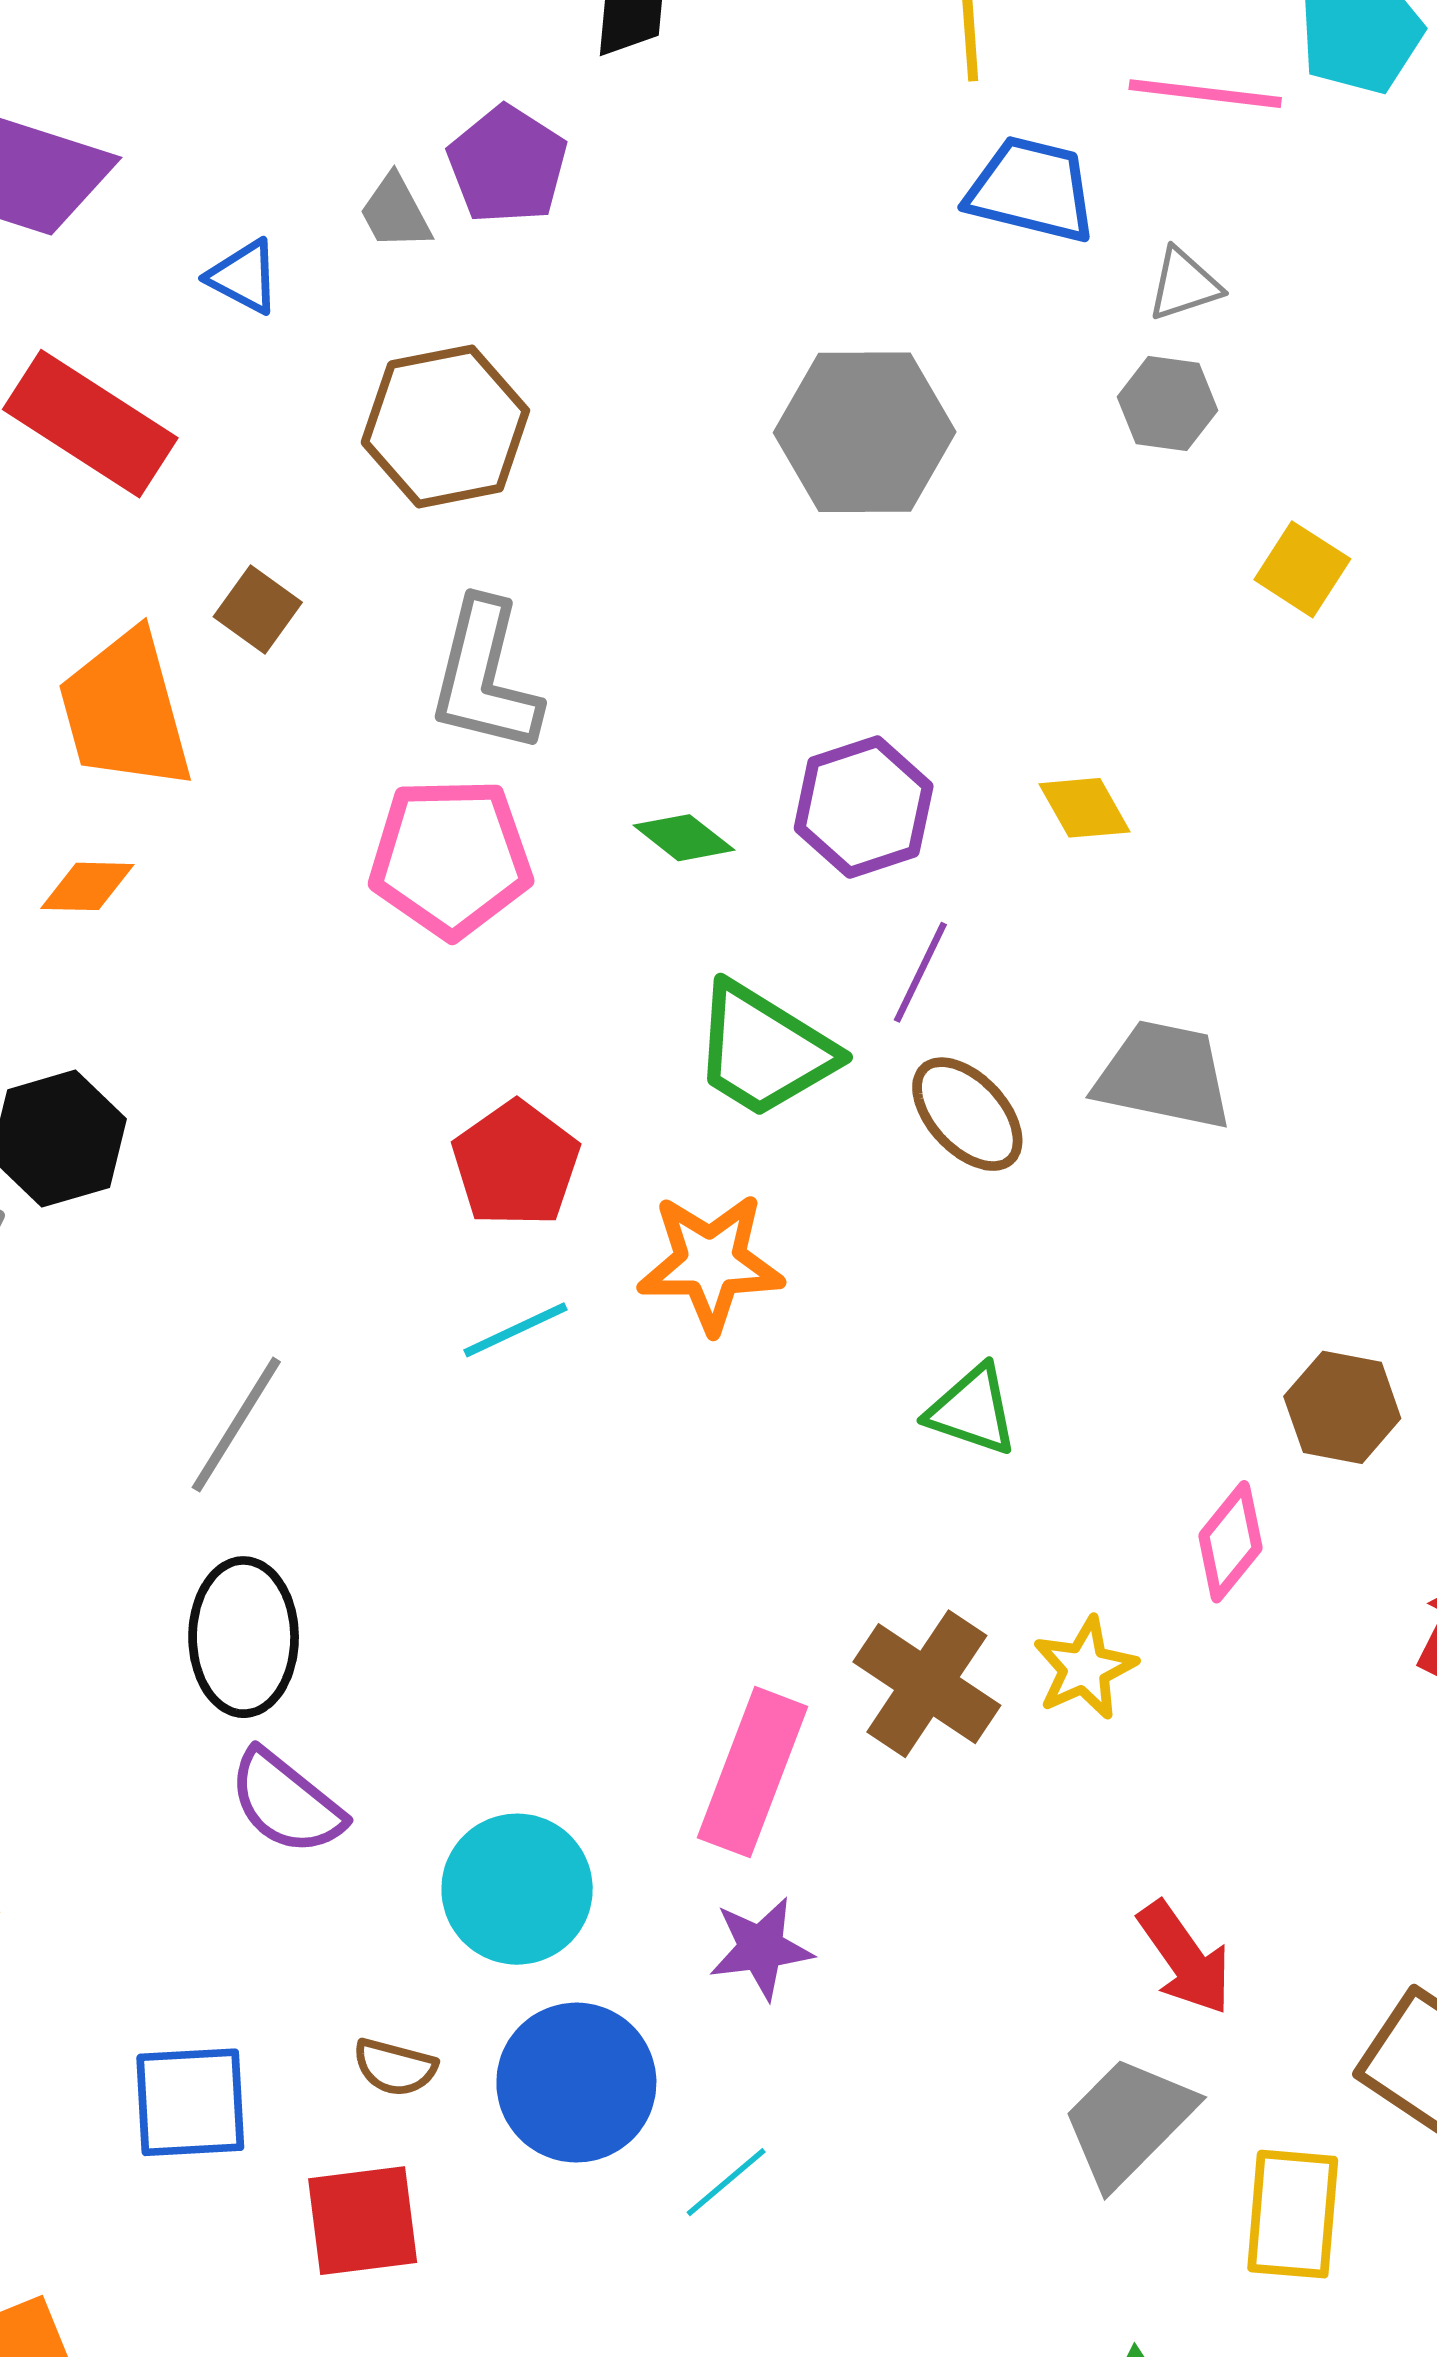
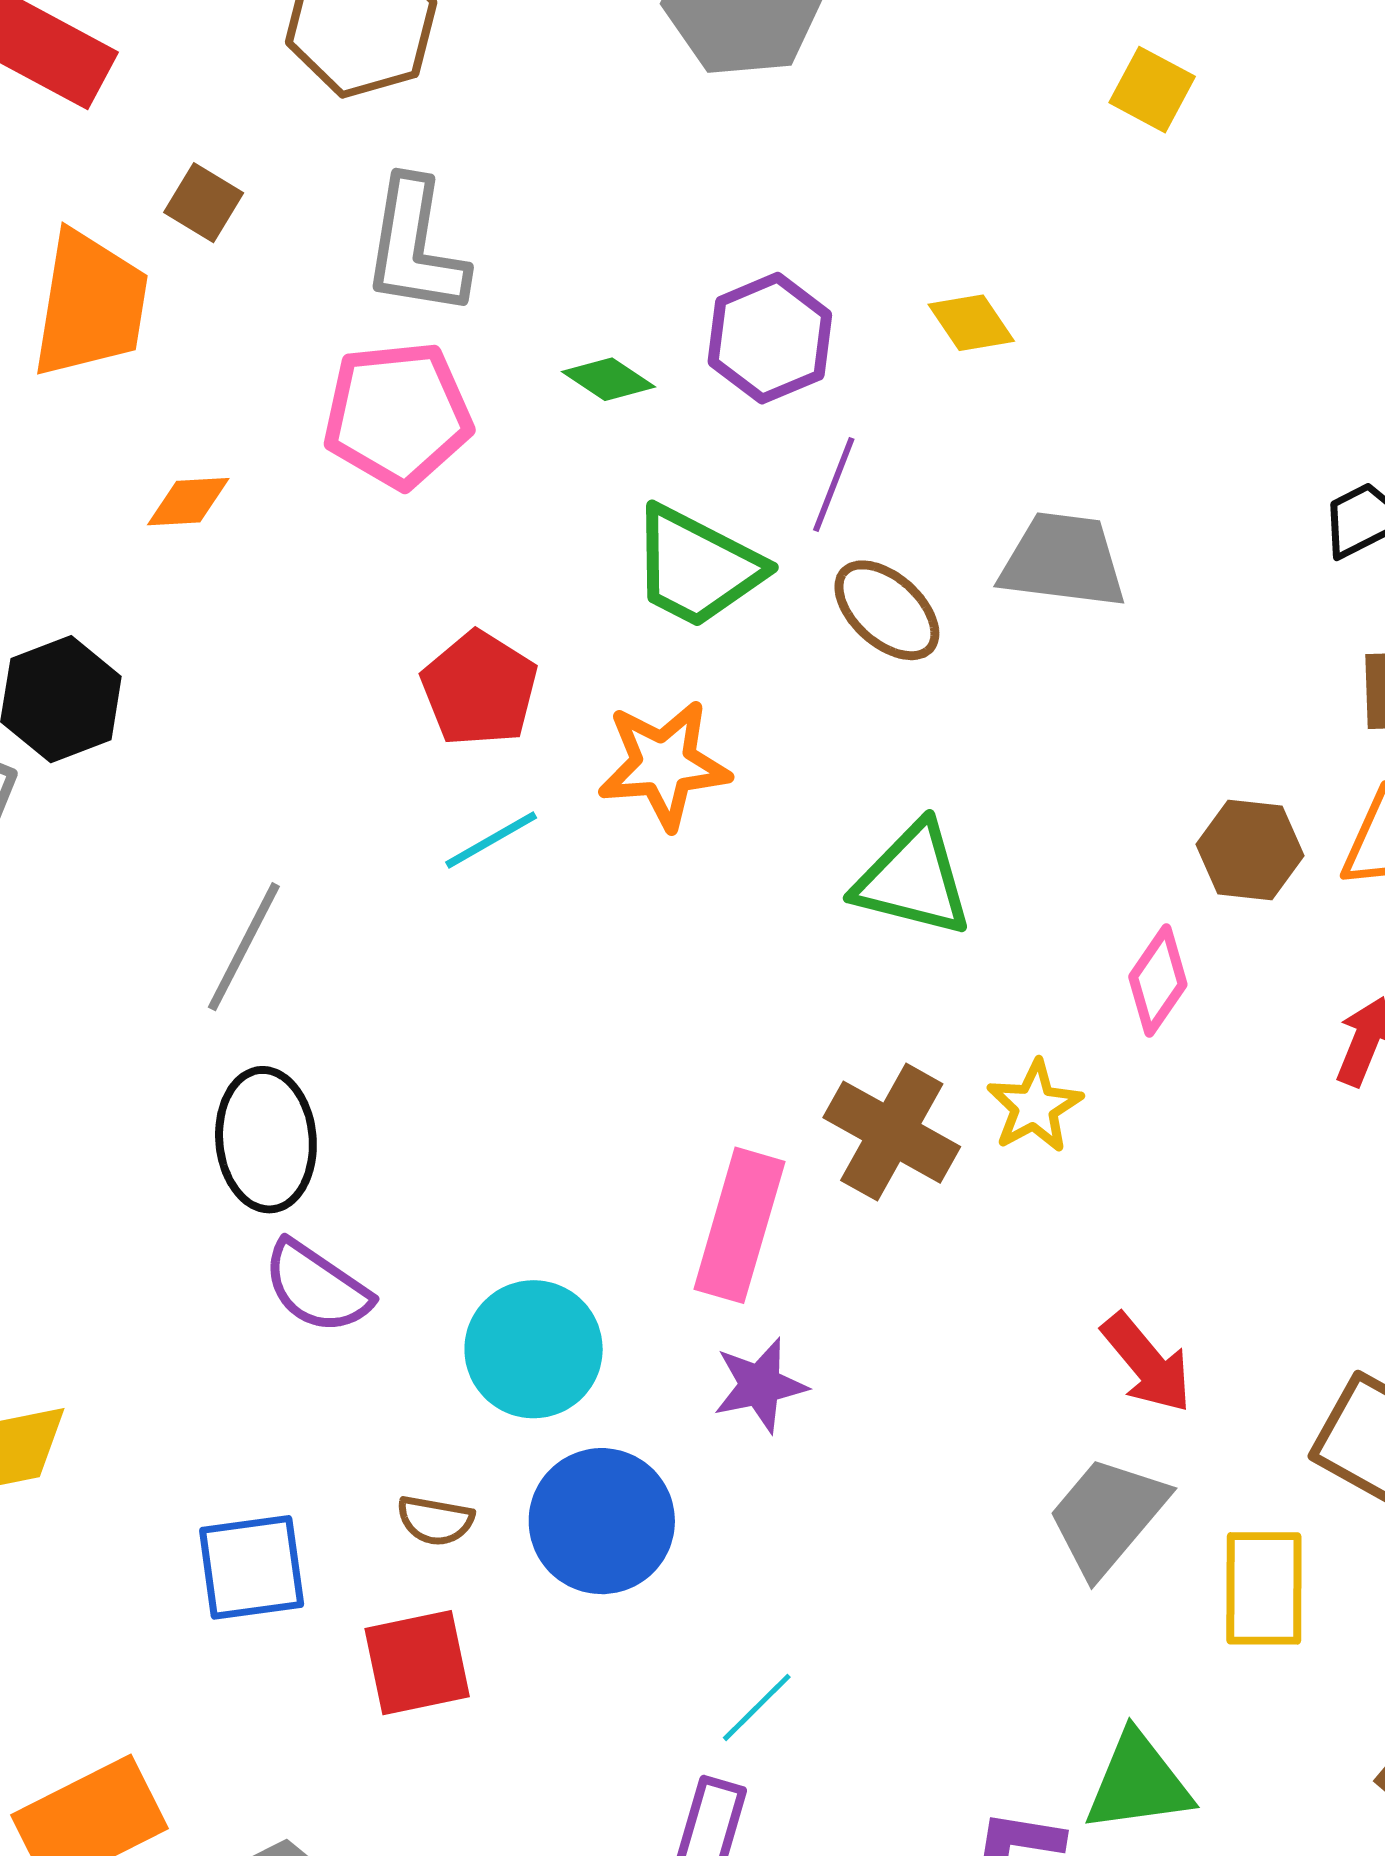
orange trapezoid: (125, 711) -> (90, 304), turned -151
orange diamond: (87, 886) -> (188, 502), moved
green triangle: (972, 1410) -> (913, 880), size x1.4
cyan line: (726, 2182) -> (757, 1707), moved

